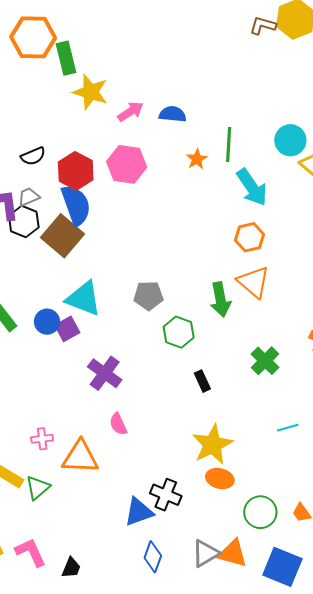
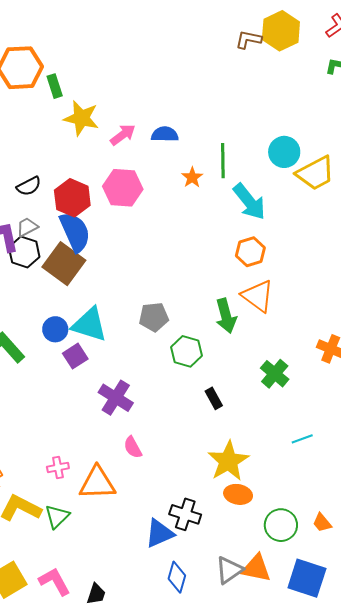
green rectangle: (66, 58) -> (55, 86), size x0.7
blue circle: (47, 322) -> (55, 329), moved

